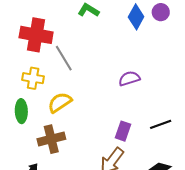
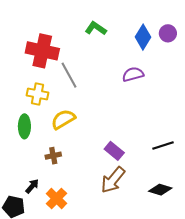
purple semicircle: (129, 78) -> (133, 74), moved
purple rectangle: (123, 131) -> (114, 151), moved, turned -72
brown cross: (51, 139) -> (53, 156), size x0.6

